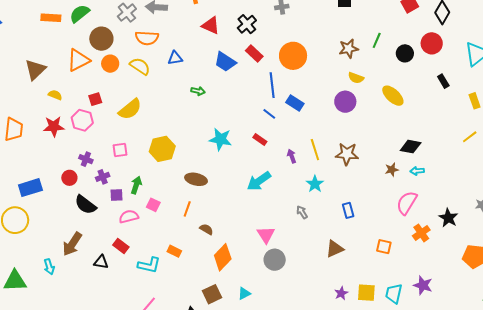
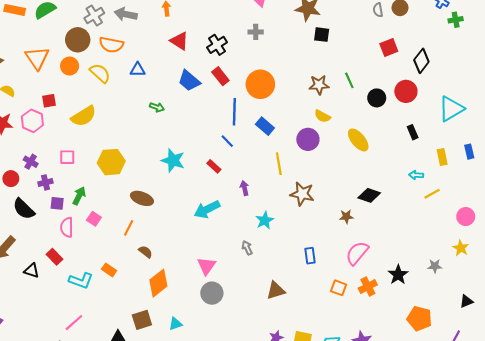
brown circle: (101, 39) -> (78, 40), moved
green line: (377, 40) -> (349, 80), turned -56
orange triangle: (78, 60) -> (37, 58), turned -45
blue rectangle: (295, 103) -> (265, 126), moved
yellow line: (315, 150) -> (279, 164), moved
cyan arrow: (417, 171) -> (416, 175), moved
blue rectangle: (348, 210) -> (310, 256), moved
pink semicircle: (129, 217) -> (67, 227), turned -84
orange square: (384, 247) -> (339, 288), moved

